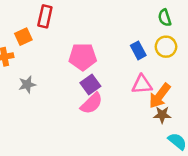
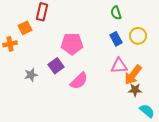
green semicircle: (165, 18) -> (116, 13), moved
gray star: (27, 85) -> (31, 75), moved
purple square: (90, 85) -> (56, 66), moved

